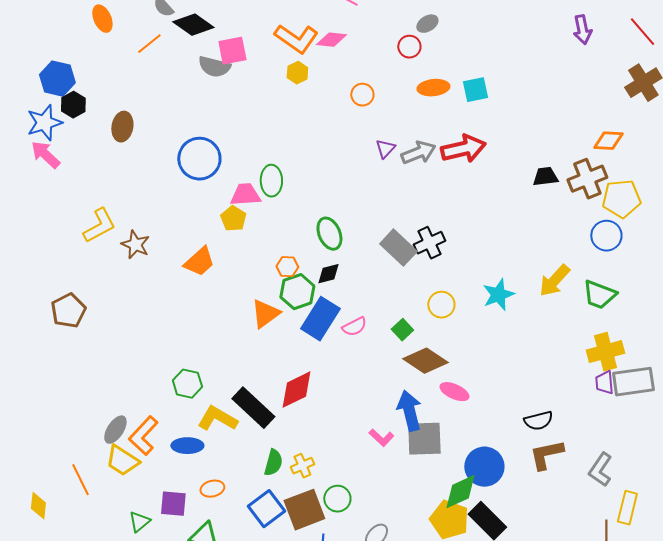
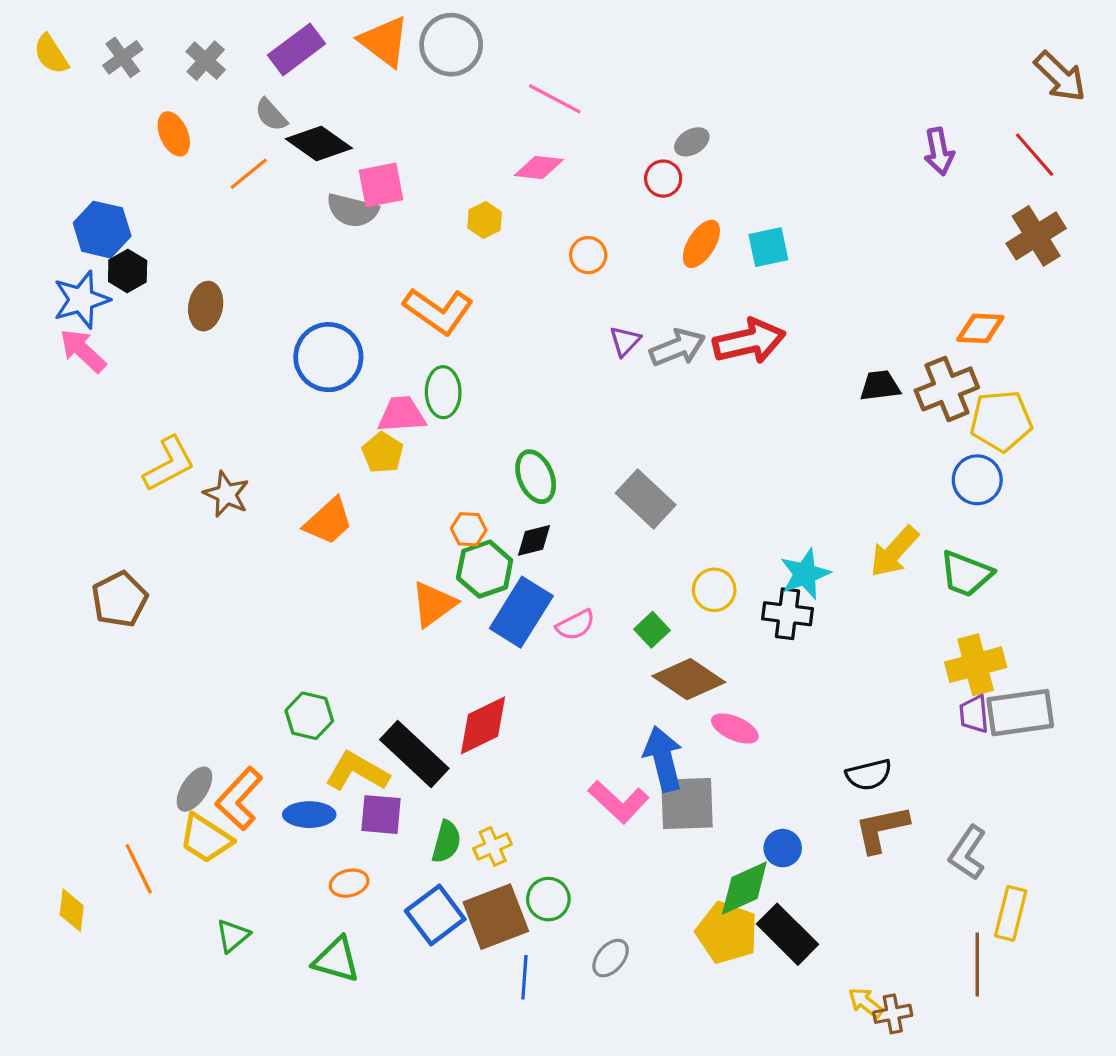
orange L-shape: (296, 39) -> (438, 311), moved
orange ellipse: (433, 88) -> (701, 244), turned -52
black cross: (429, 243) -> (787, 614), moved, turned 32
pink L-shape: (381, 438) -> (619, 802), size x1.5
blue circle: (484, 467) -> (783, 848), size x0.6
purple square: (173, 504) -> (381, 815), moved

